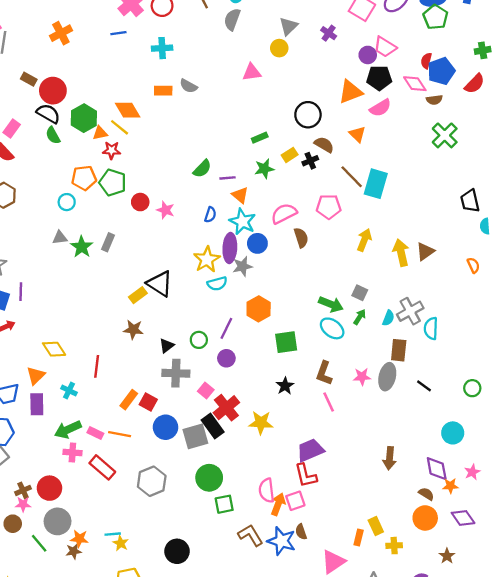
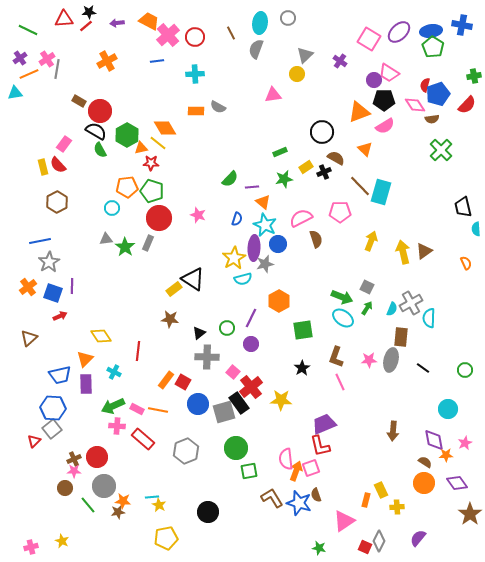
red circle: (140, 202) -> (159, 218), moved, size x1.6
brown star: (447, 556) -> (470, 514), moved, size x1.6

